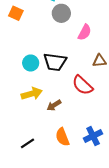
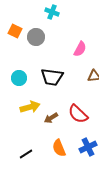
gray circle: (61, 13) -> (36, 37), moved
cyan circle: (31, 63) -> (19, 78), moved
red semicircle: (82, 85) -> (78, 114), moved

